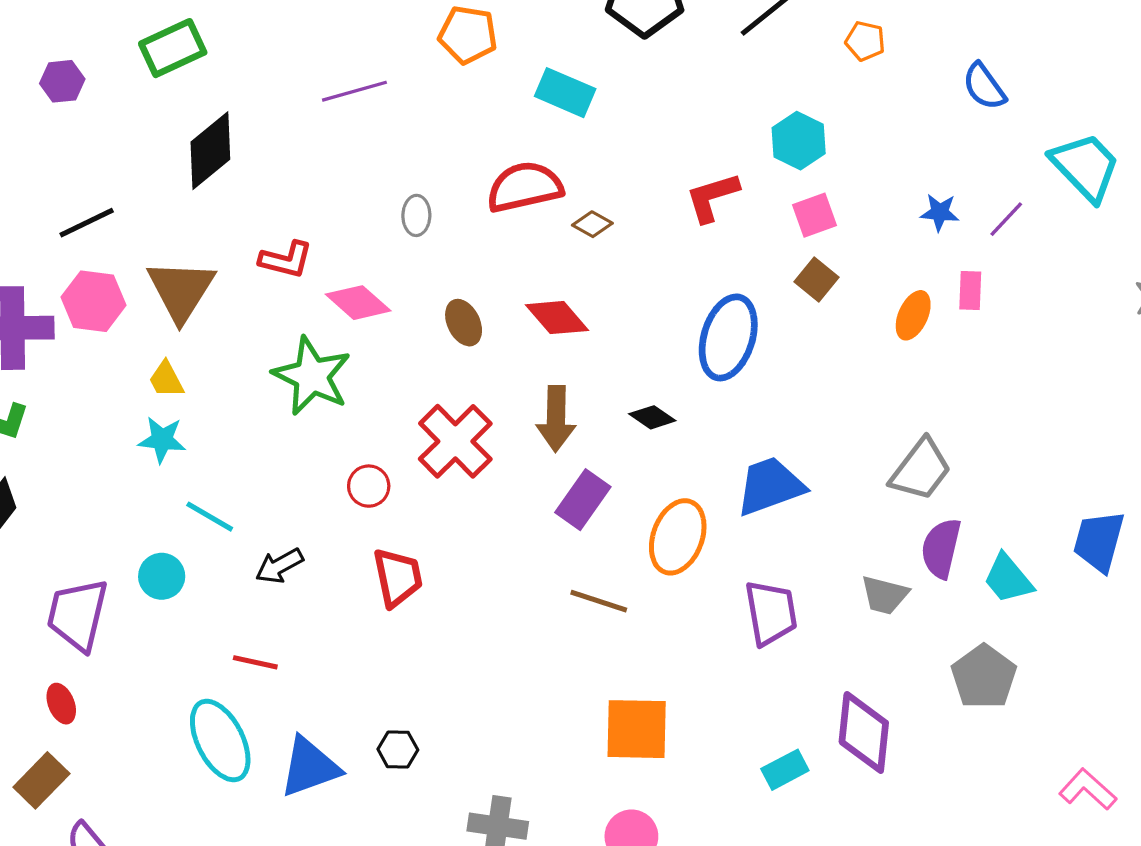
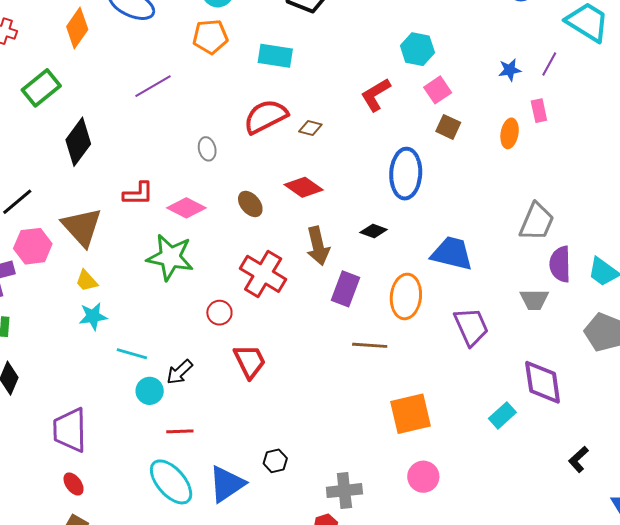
blue trapezoid: (770, 486) -> (452, 253), turned 48
cyan circle: (162, 576) -> (150, 391), moved

